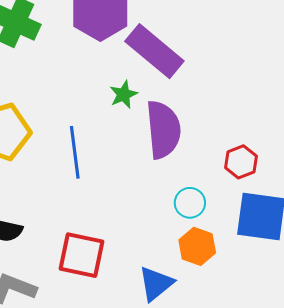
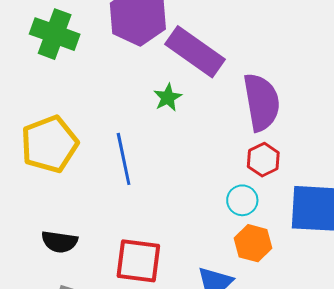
purple semicircle: (163, 130) -> (262, 102), moved
red hexagon: (241, 162) -> (263, 160), moved

